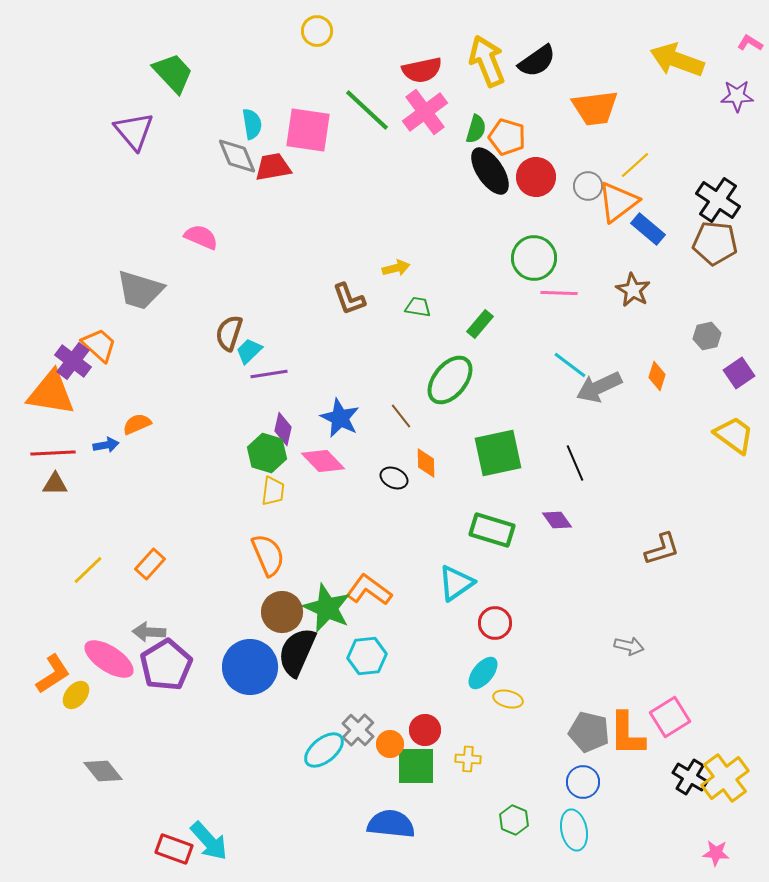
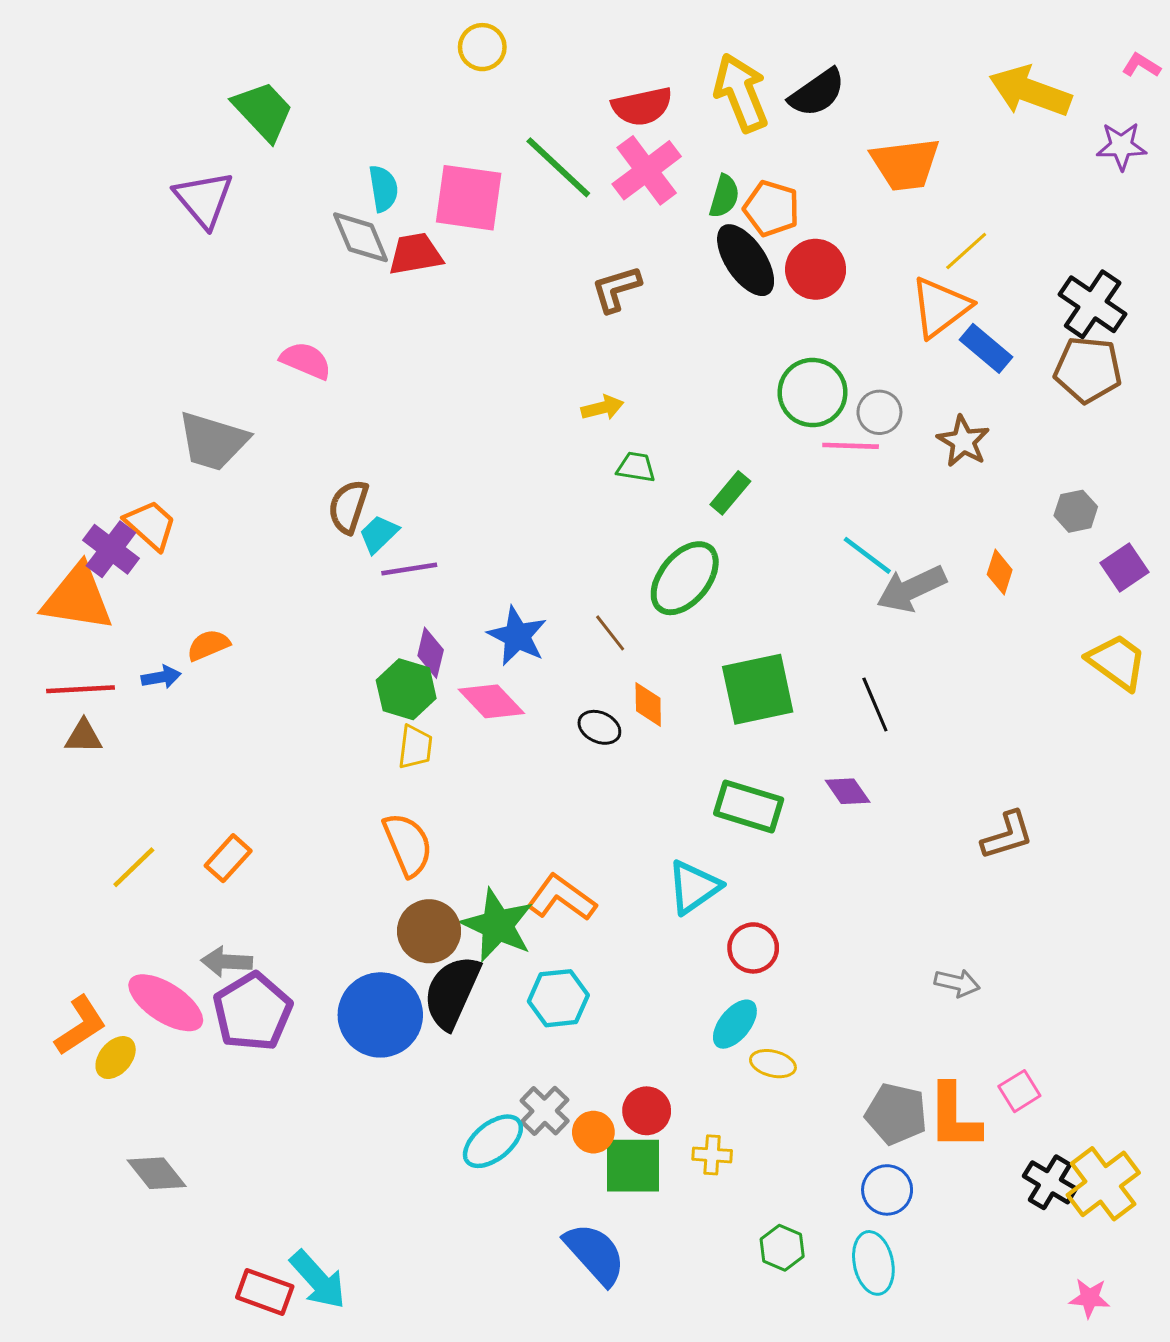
gray circle: (588, 186) -> (879, 412), moved
brown L-shape: (349, 299) -> (616, 289), moved, turned 93
pink square: (670, 717) -> (1019, 1091), size x0.7
blue semicircle: (391, 824) -> (595, 1254), turned 42

